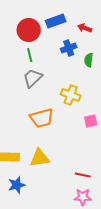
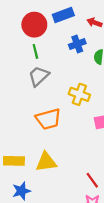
red line: (83, 175) -> (92, 180), turned 42

